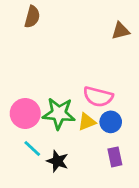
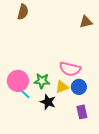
green star: (59, 113) -> (42, 81), size x0.7
cyan line: (32, 148) -> (24, 93), moved
black star: (57, 161) -> (48, 102), moved

